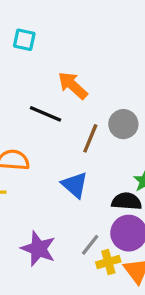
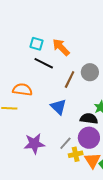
cyan square: (24, 40) -> (37, 44), moved
purple star: (38, 249) -> (34, 144), turned -30

